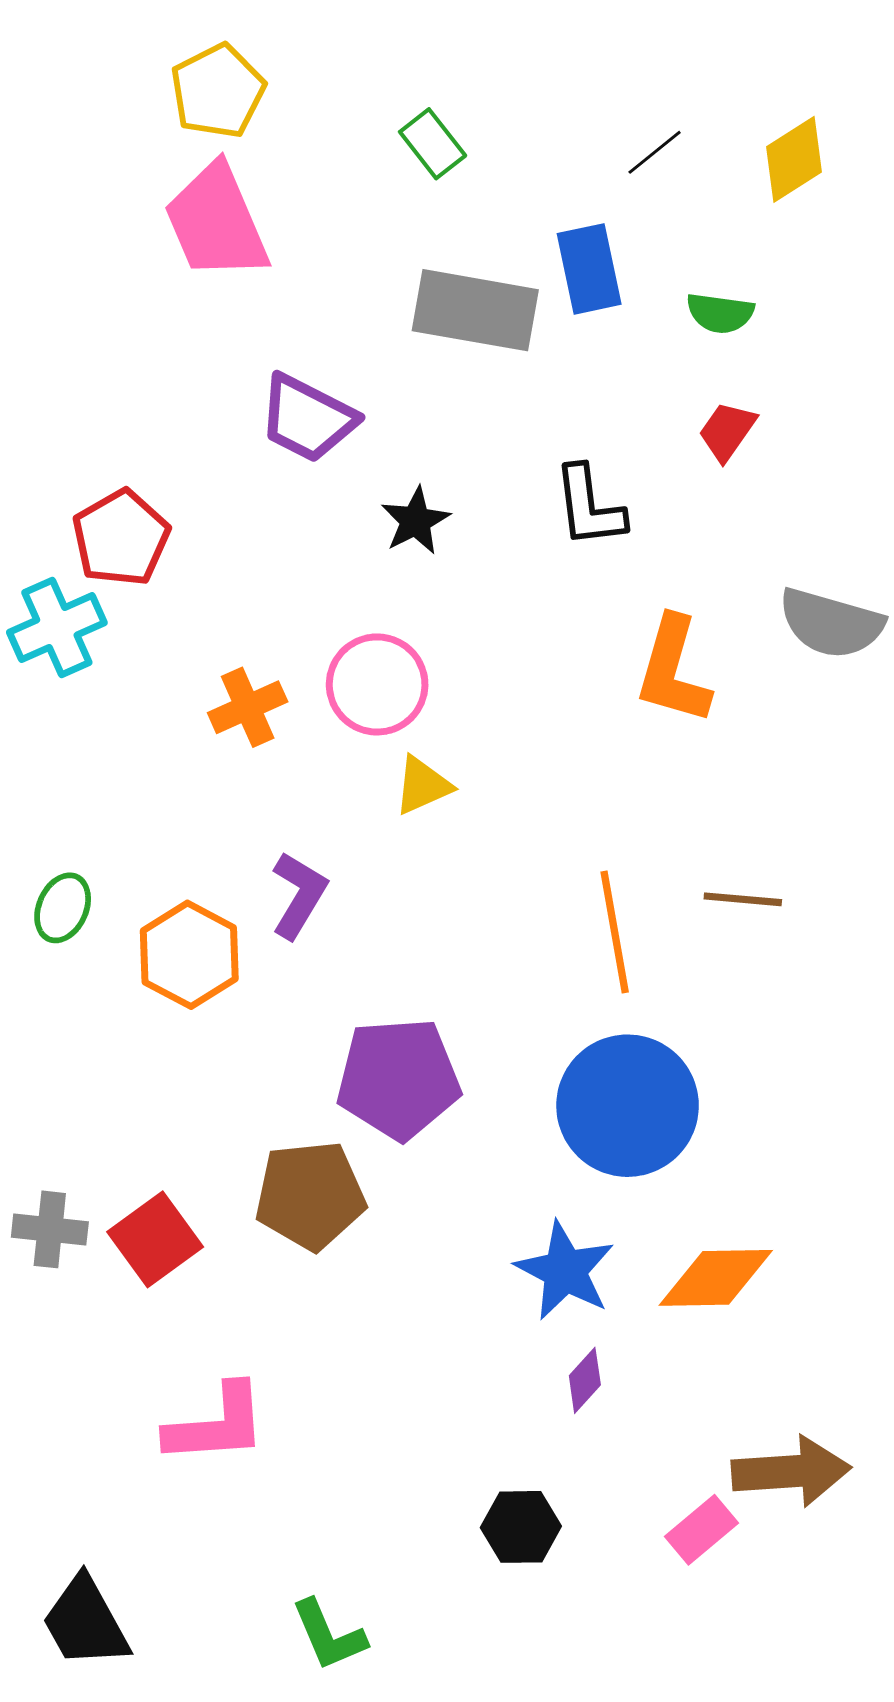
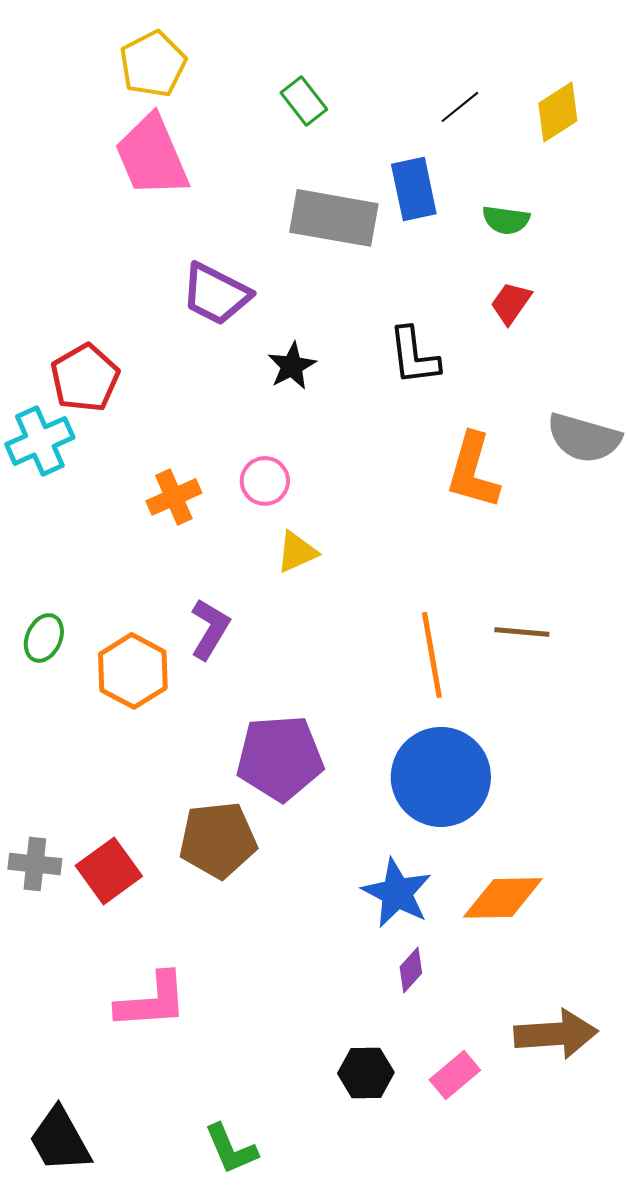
pink circle: (377, 684) -> (265, 481), size x0.7
pink rectangle: (702, 1530) -> (455, 1075), moved

